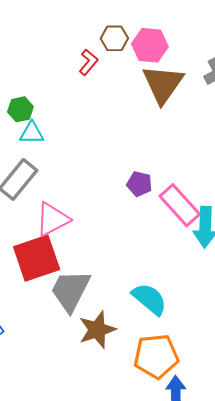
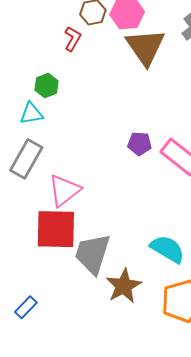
green hexagon: (20, 109) -> (47, 85), moved
red square: (37, 258) -> (56, 229), turned 30

